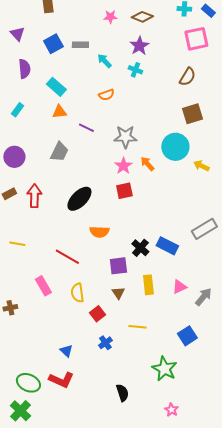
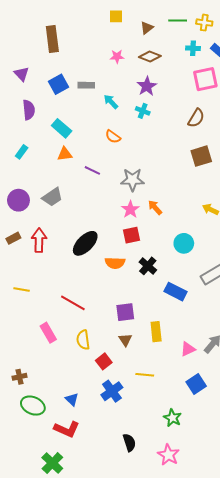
orange semicircle: (106, 95) -> (113, 137), turned 56
cyan circle: (175, 147) -> (184, 243), moved, size x0.7
gray trapezoid: (59, 152) -> (52, 197), moved, turned 30
orange semicircle: (99, 232) -> (115, 263), moved
black cross: (140, 248) -> (148, 266), moved
pink triangle: (179, 287) -> (188, 349), moved
brown cross: (10, 308) -> (20, 377), moved
blue cross: (105, 343) -> (112, 391), size x1.5
green star: (164, 369) -> (172, 418), size x0.7
green ellipse: (28, 383) -> (33, 406), moved
pink star: (171, 410) -> (168, 455), moved, size x1.5
green cross: (20, 411) -> (52, 463), moved

